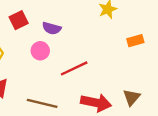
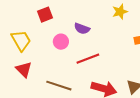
purple semicircle: (52, 28) -> (82, 29), moved

